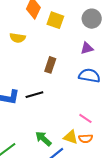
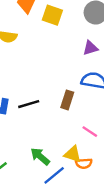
brown rectangle: (50, 65) -> (67, 100), moved
orange semicircle: (86, 139) -> (84, 163), moved

